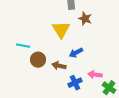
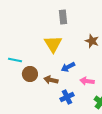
brown star: (85, 19) -> (92, 41), moved
pink arrow: (95, 75) -> (87, 81), moved

